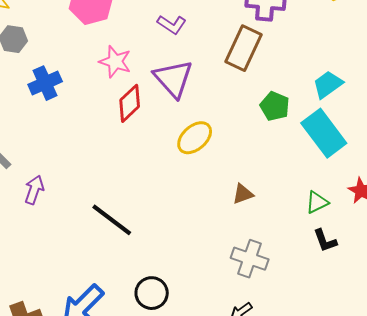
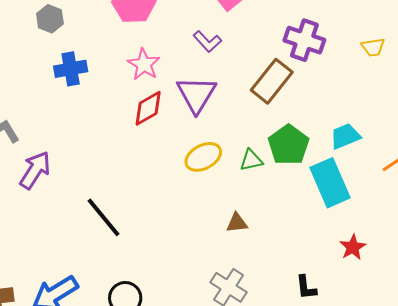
green pentagon: (275, 106) -> (289, 145), size x1.4
purple arrow: (34, 190) -> (35, 170), size x1.4
green triangle: (317, 202) -> (251, 160), moved

